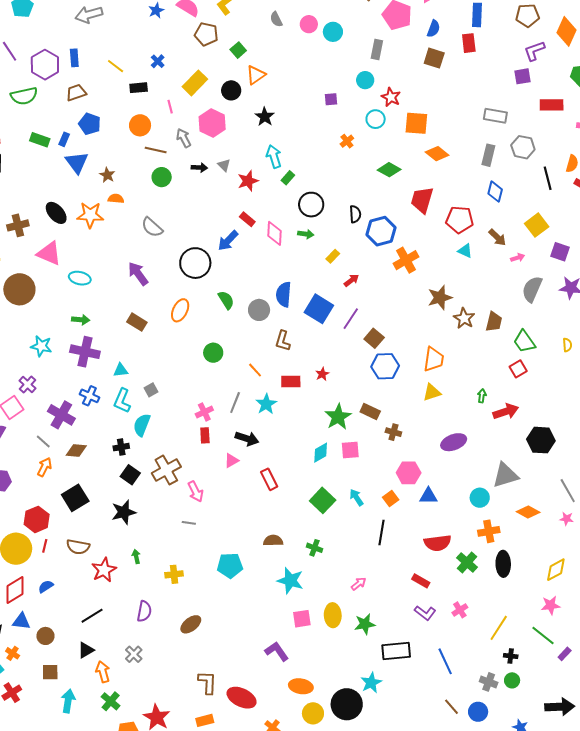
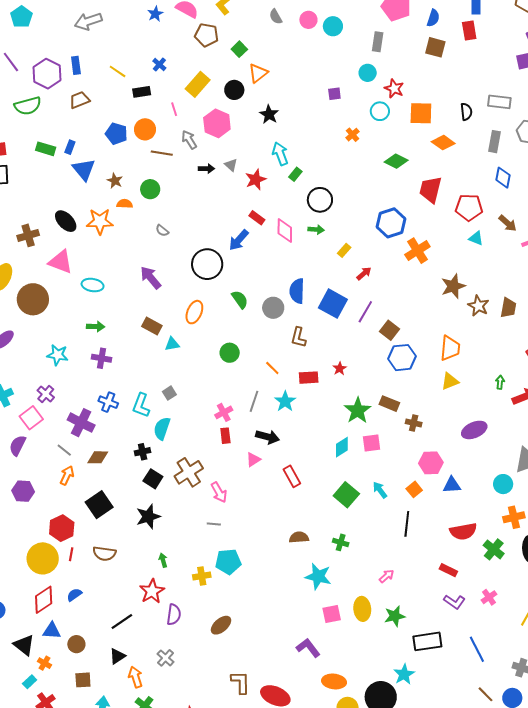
blue pentagon: (90, 124) -> (116, 134), moved
green circle: (162, 177) -> (150, 189), moved
black semicircle: (355, 214) -> (466, 112), moved
gray semicircle: (152, 227) -> (162, 231), size x0.6
purple cross: (85, 352) -> (101, 358), size x0.7
cyan triangle: (121, 370) -> (172, 344), moved
cyan pentagon: (230, 565) -> (228, 562), moved
red star: (104, 570) -> (152, 591), moved

